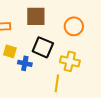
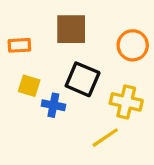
yellow line: (57, 83) -> (105, 138), turned 48

